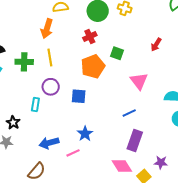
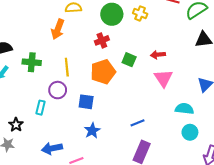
red arrow: (156, 45) -> (158, 55), moved, turned 48
yellow line: (50, 58) -> (67, 67), moved
pink triangle: (139, 81) -> (163, 78), moved
blue star: (85, 134) -> (92, 131), moved

